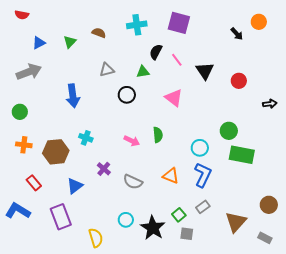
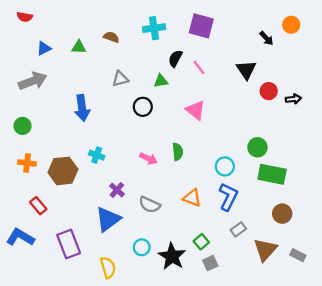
green triangle: (70, 42) -> (79, 47), turned 48
black triangle: (205, 71) -> (246, 70), moved
black arrow: (270, 104) -> (293, 99), moved
blue triangle: (75, 186) -> (108, 219), moved, size x1.4
brown circle: (269, 205) -> (282, 214), moved
gray rectangle: (203, 207) -> (238, 229), moved
gray square: (187, 234) -> (210, 263), turned -32
gray rectangle: (265, 238) -> (298, 255), moved

